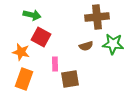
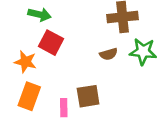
pink rectangle: (55, 64) -> (64, 108), moved

